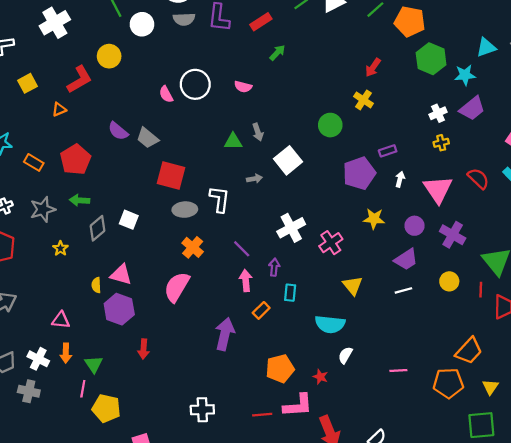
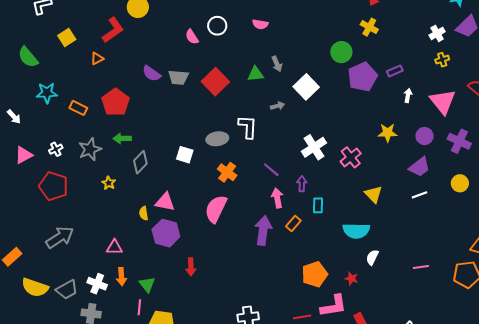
white circle: (195, 84) -> (217, 26), size x0.7
gray trapezoid: (147, 138) -> (178, 77), turned -30
purple pentagon: (359, 173) -> (363, 77), moved
red square: (171, 175) -> (215, 82), moved, turned 36
white square: (129, 220) -> (185, 155), moved
purple arrow: (225, 334) -> (263, 230), moved

